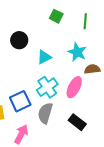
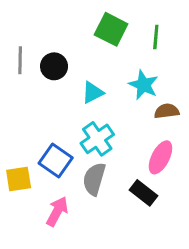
green square: (56, 16) -> (111, 29), size x1.5
pink ellipse: (74, 87) -> (160, 157), moved
blue square: (20, 101) -> (56, 160), turned -30

